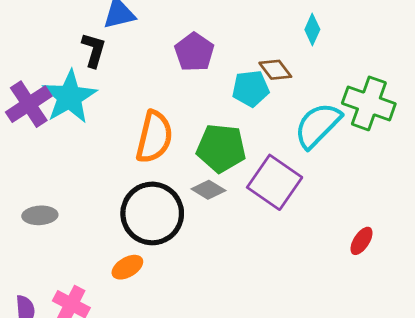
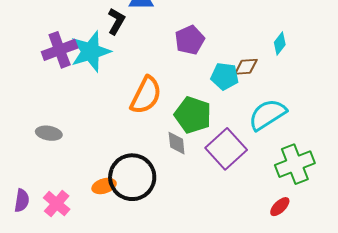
brown diamond: (275, 70) -> (246, 67), turned -70
green cross: (369, 103) -> (295, 164), moved, turned 36
gray diamond: (208, 190) -> (177, 143), turned 40
black circle: (152, 213) -> (132, 177), moved

